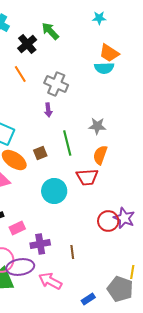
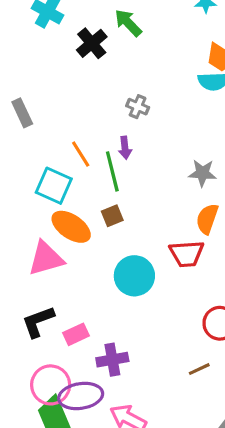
orange line: (20, 74) -> (81, 154), moved
gray cross: (56, 84) -> (138, 107), size x0.6
green line: (67, 143) -> (112, 171), moved
brown line: (72, 252) -> (199, 369), moved, turned 72

